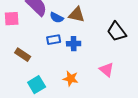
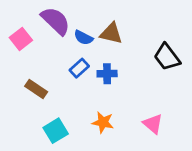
pink square: (12, 19) -> (21, 39), turned -35
blue rectangle: (54, 40) -> (79, 68), turned -32
pink triangle: (107, 70) -> (153, 124), moved

